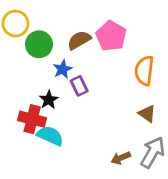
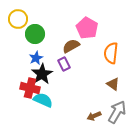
brown semicircle: (79, 40) -> (71, 46), moved
blue star: (63, 69) -> (36, 58), moved
black star: (49, 100) -> (42, 74), size x1.5

